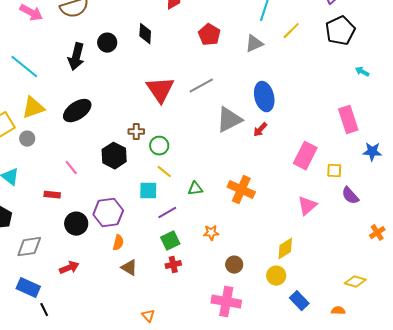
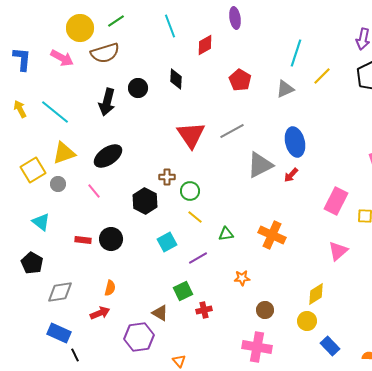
pink line: (71, 168) -> (94, 191), moved
cyan square: (148, 191) -> (167, 242), moved, turned -30
purple hexagon: (108, 213) -> (139, 337), moved
black circle: (76, 224) -> (111, 239), moved
green square: (170, 241) -> (183, 291), moved
orange semicircle: (118, 243) -> (110, 288), moved

